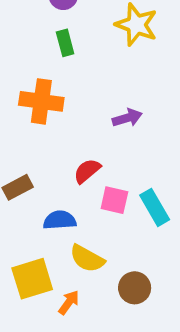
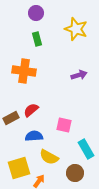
purple arrow: (127, 118) -> (79, 75), moved
red semicircle: (87, 171) -> (31, 110), moved
cyan rectangle: (155, 207) -> (86, 149), moved

